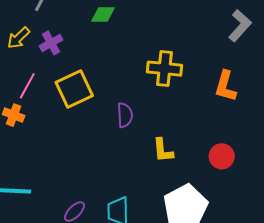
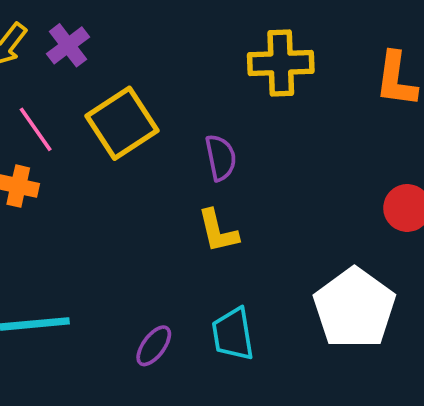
pink line: (27, 86) -> (36, 129), turned -56
yellow L-shape: (163, 150) -> (218, 231), moved

